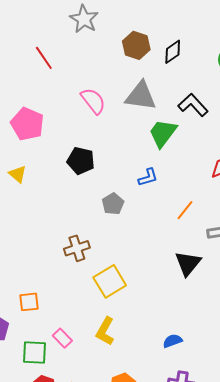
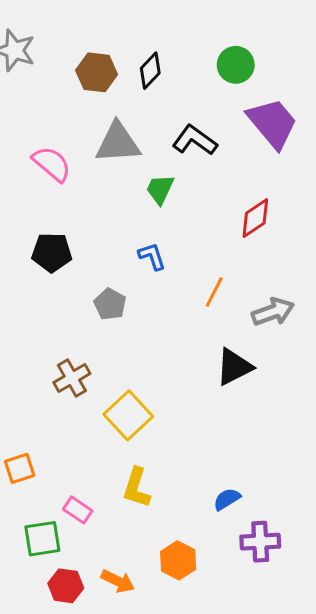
green trapezoid: (163, 133) -> (160, 189), size x0.7
blue L-shape: (148, 177) -> (152, 256), turned -80
black triangle: (188, 263) -> (234, 367), turned 36
blue semicircle: (173, 341) -> (227, 499), moved

